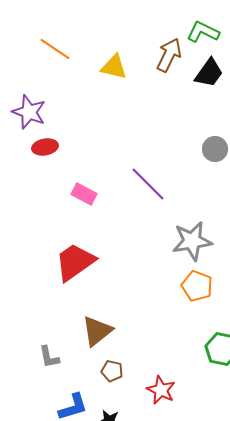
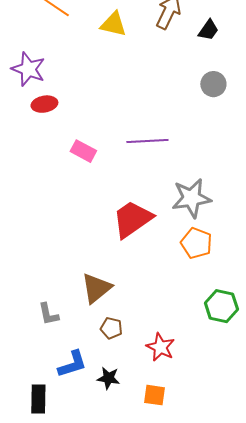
black trapezoid: (209, 73) -> (208, 30), size x0.7
gray circle: (215, 149) -> (213, 84), moved
purple line: (148, 184) -> (147, 141), turned -48
red trapezoid: (75, 262) -> (132, 219), moved

